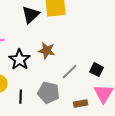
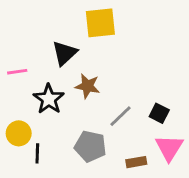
black triangle: (31, 15) -> (65, 53), moved
black line: (21, 97) -> (37, 153), moved

